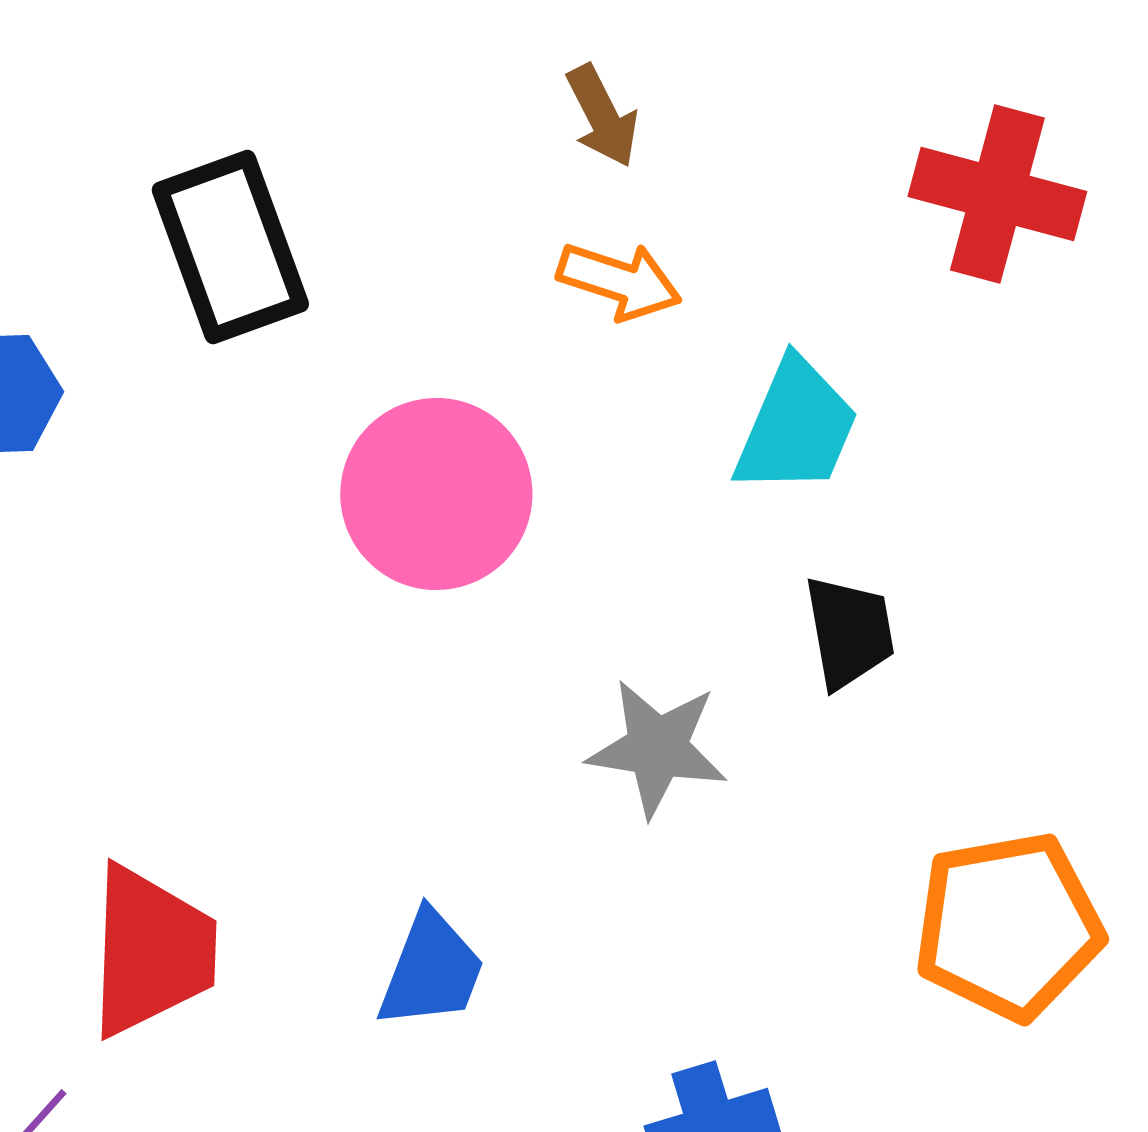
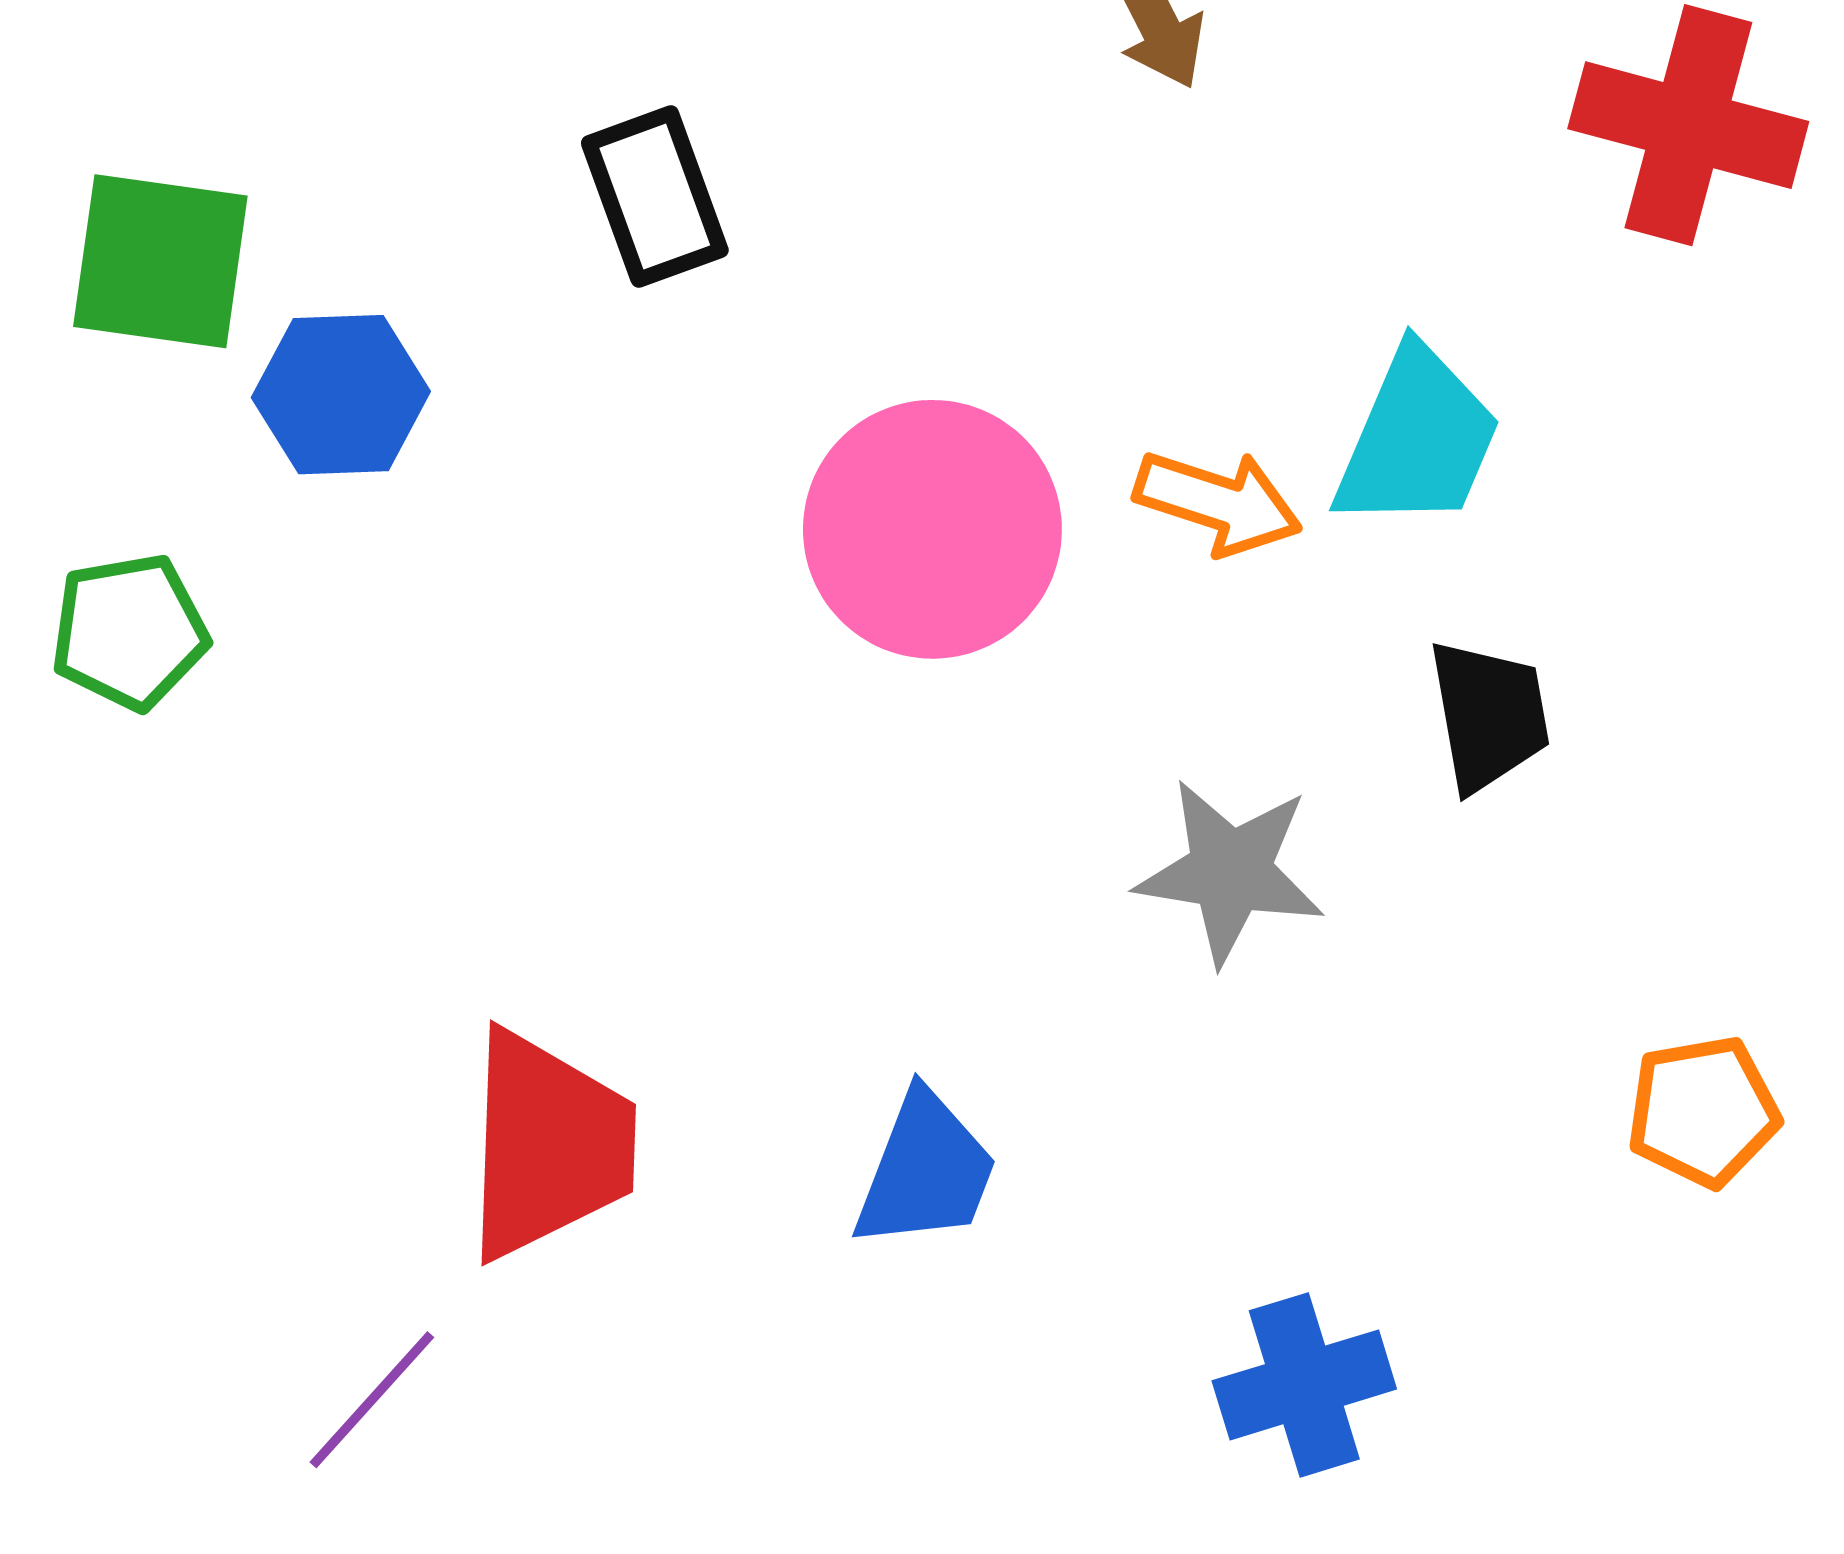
black rectangle: (230, 247) -> (655, 197), size x0.7
orange arrow: (619, 281) -> (1218, 502), moved
orange pentagon: (1008, 926) -> (1703, 1111), size x0.6

